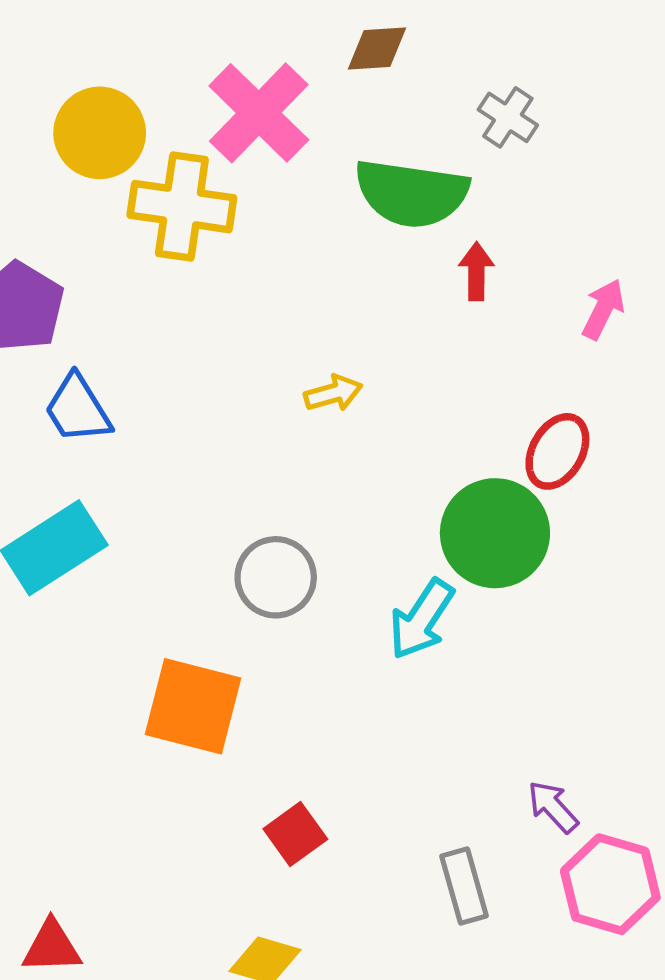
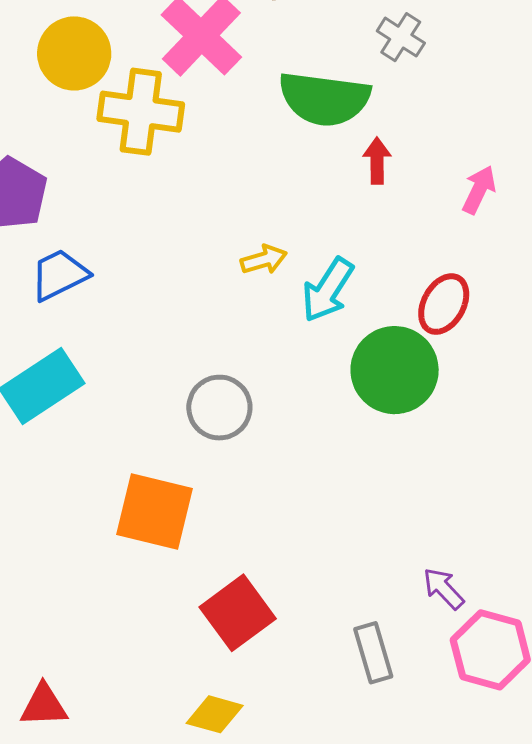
blue trapezoid: (78, 409) -> (59, 275), turned 96
cyan arrow: (421, 619) -> (328, 290), moved
red square: (295, 834) -> (238, 613), size x1.5

